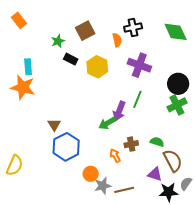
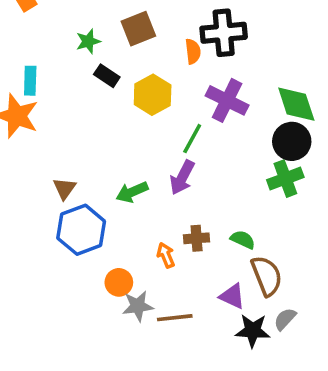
black cross: (133, 28) -> (224, 33), size x1.4
green diamond: (176, 32) -> (296, 104), moved
green line: (137, 99) -> (192, 139), moved
green arrow: (107, 123) -> (132, 192), moved

